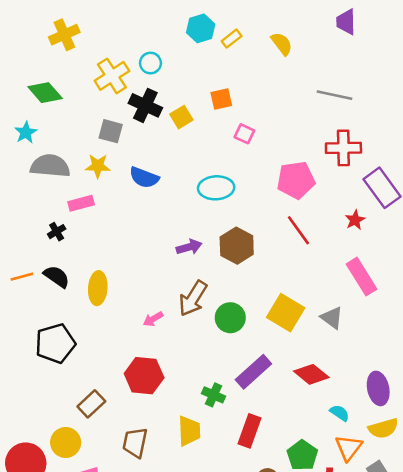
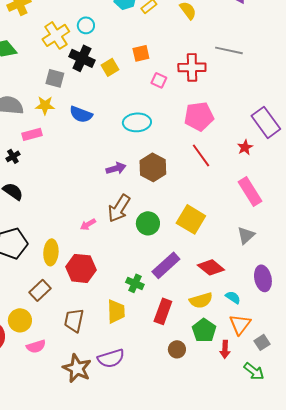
red cross: (343, 148) -> (192, 67), moved
yellow ellipse: (98, 288) -> (51, 252), moved
gray triangle: (332, 318) -> (246, 235), moved, turned 42
yellow semicircle: (383, 428) -> (201, 300), moved

